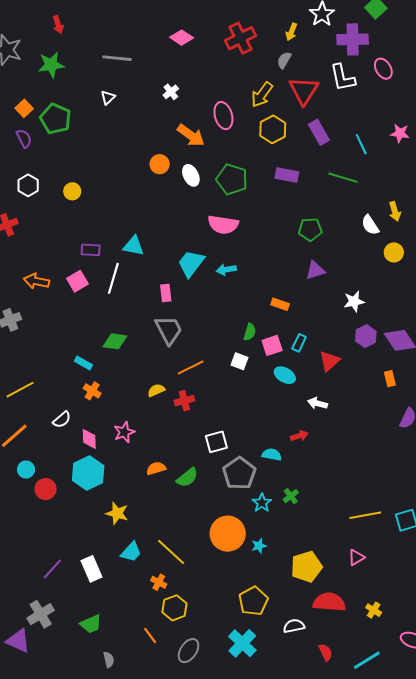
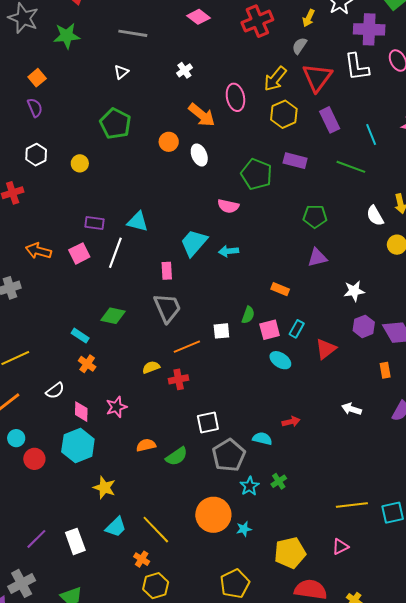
green pentagon: (55, 119) -> (115, 124), moved
green pentagon: (232, 179) -> (257, 174), moved
pink semicircle: (223, 225) -> (228, 206), size x0.7
white square: (239, 361) -> (221, 331), moved, turned -30
white arrow: (317, 403) -> (352, 409), moved

